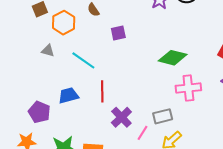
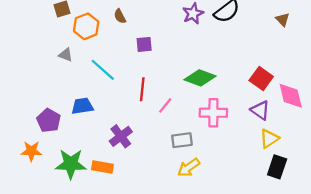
red line: (102, 91) -> (142, 89), moved
purple cross: (121, 117) -> (121, 136), moved
pink line: (142, 133) -> (165, 105), moved

